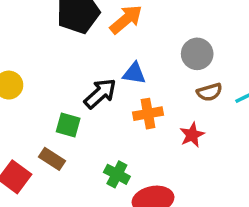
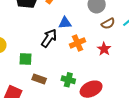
green square: (68, 125) -> (26, 59), moved
brown rectangle: (52, 159) -> (39, 79), moved

